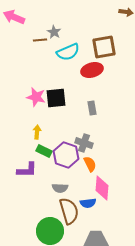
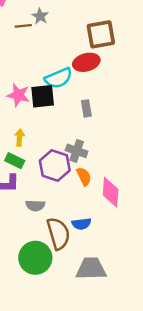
cyan semicircle: (68, 52) -> (58, 78), moved
green rectangle: (44, 151) -> (15, 161), moved
gray semicircle: (60, 188) -> (35, 206), moved
pink diamond: (102, 188) -> (111, 192), moved

